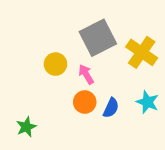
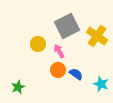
cyan star: (147, 102) -> (101, 84), moved
blue semicircle: (111, 108) -> (76, 74), turned -80

